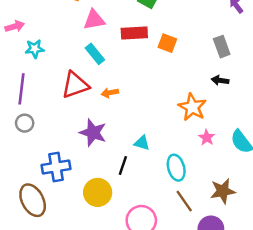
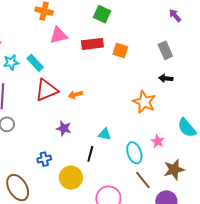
cyan rectangle: (95, 54) -> (35, 63), moved
purple star: (93, 133) -> (64, 128), size x0.7
pink star: (207, 137) -> (158, 141), moved
blue cross: (56, 167) -> (44, 159), moved, size x0.6

